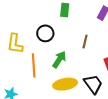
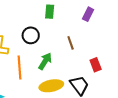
brown line: (85, 42) -> (71, 43), turned -32

